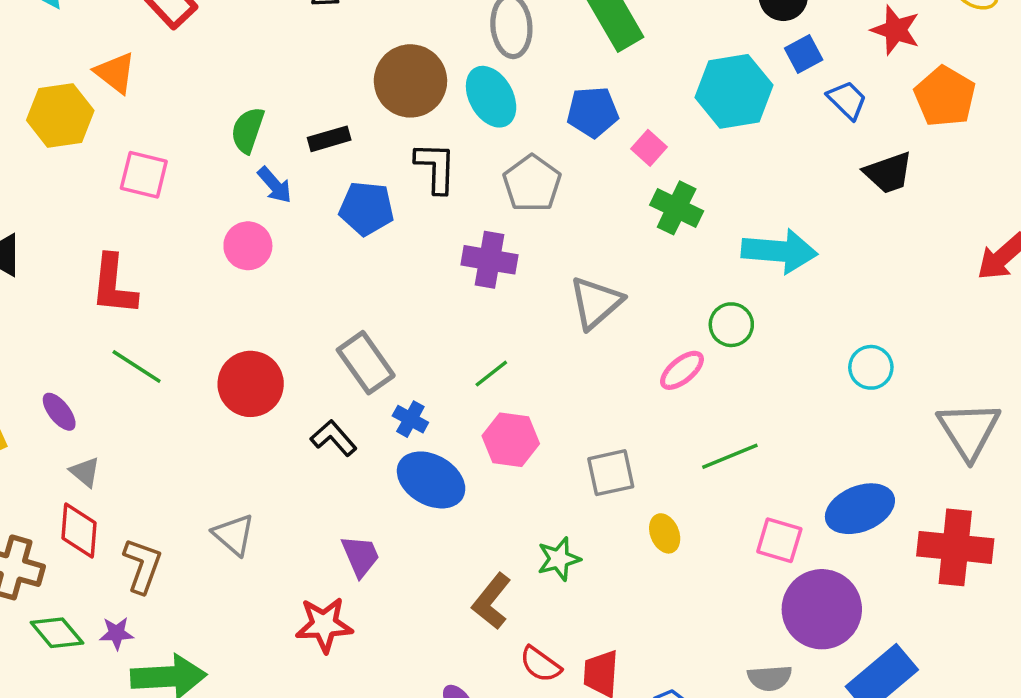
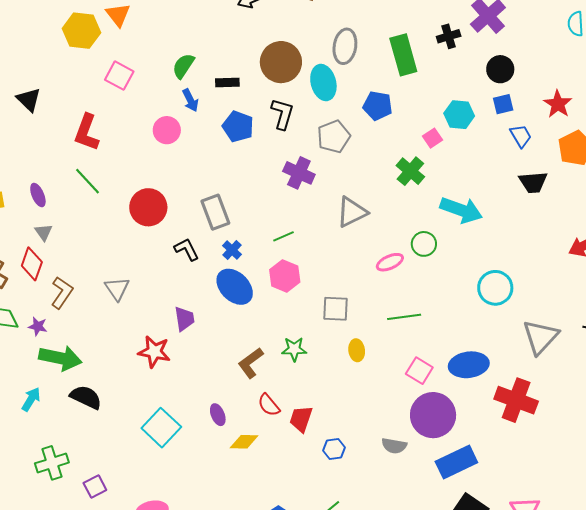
cyan hexagon: (734, 91) -> (459, 115), size x0.7
pink square: (649, 148) -> (432, 138), moved
cyan circle: (871, 367) -> (495, 288), size x1.4

